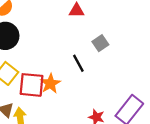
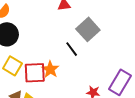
gray square: (100, 43) -> (88, 29), size x1.6

